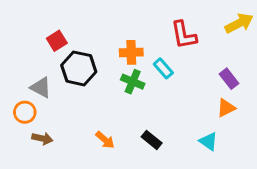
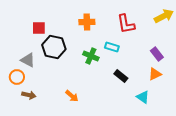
red square: (57, 41) -> (39, 28), turned 32
orange cross: (131, 52) -> (87, 22), moved
cyan rectangle: (163, 68) -> (112, 47), turned -32
black rectangle: (152, 140) -> (121, 76), moved

